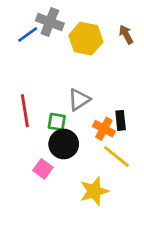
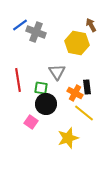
gray cross: (50, 22) -> (36, 32), moved
yellow hexagon: (86, 39) -> (77, 43), moved
gray triangle: (79, 100) -> (57, 72), turned -30

